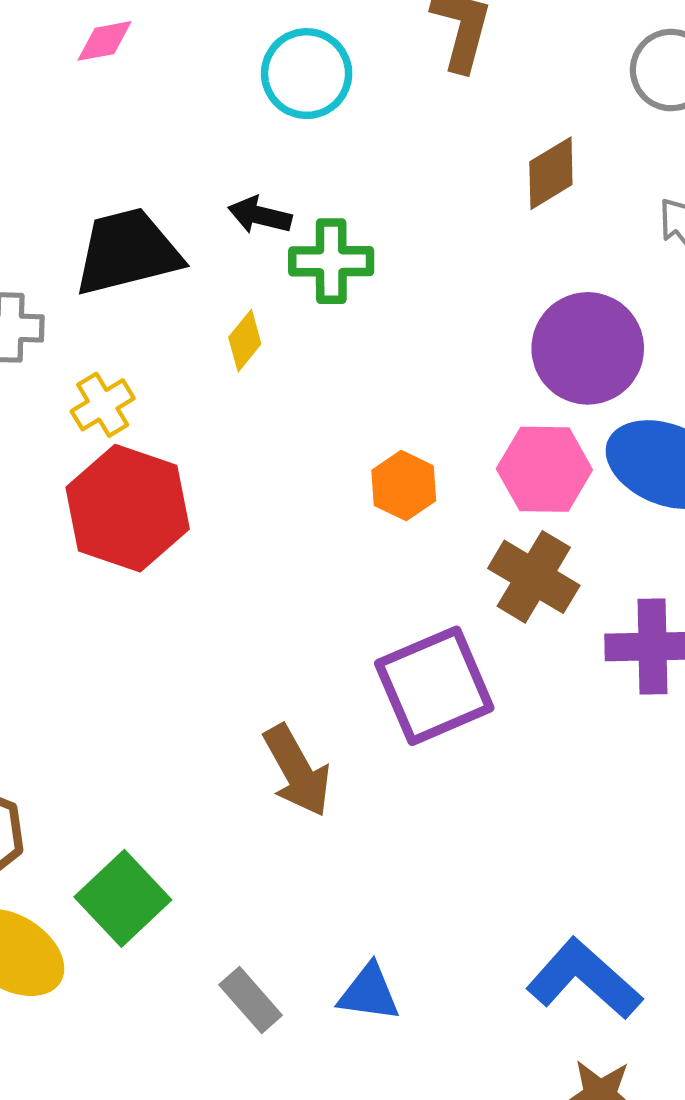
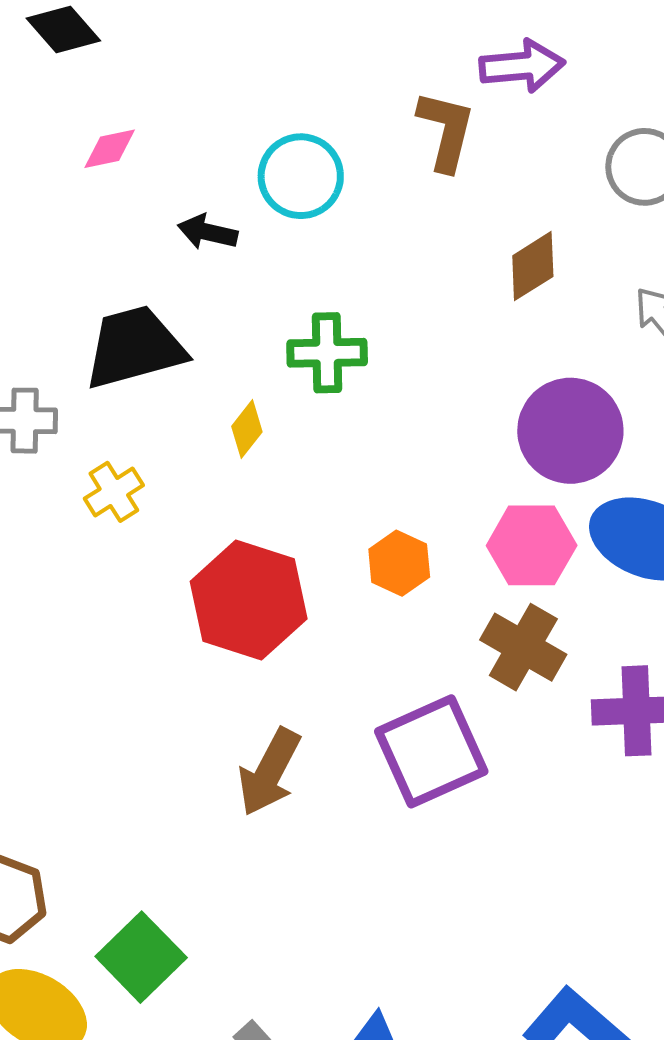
black arrow: (260, 215) -> (208, 232), moved
red hexagon: (128, 508) -> (249, 600), moved
brown arrow: (297, 771) -> (269, 772), moved, turned 58

